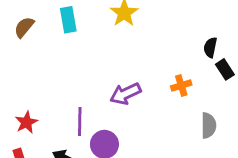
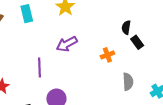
purple arrow: (125, 94) -> (67, 44), moved
purple line: (80, 121) -> (39, 67), moved

